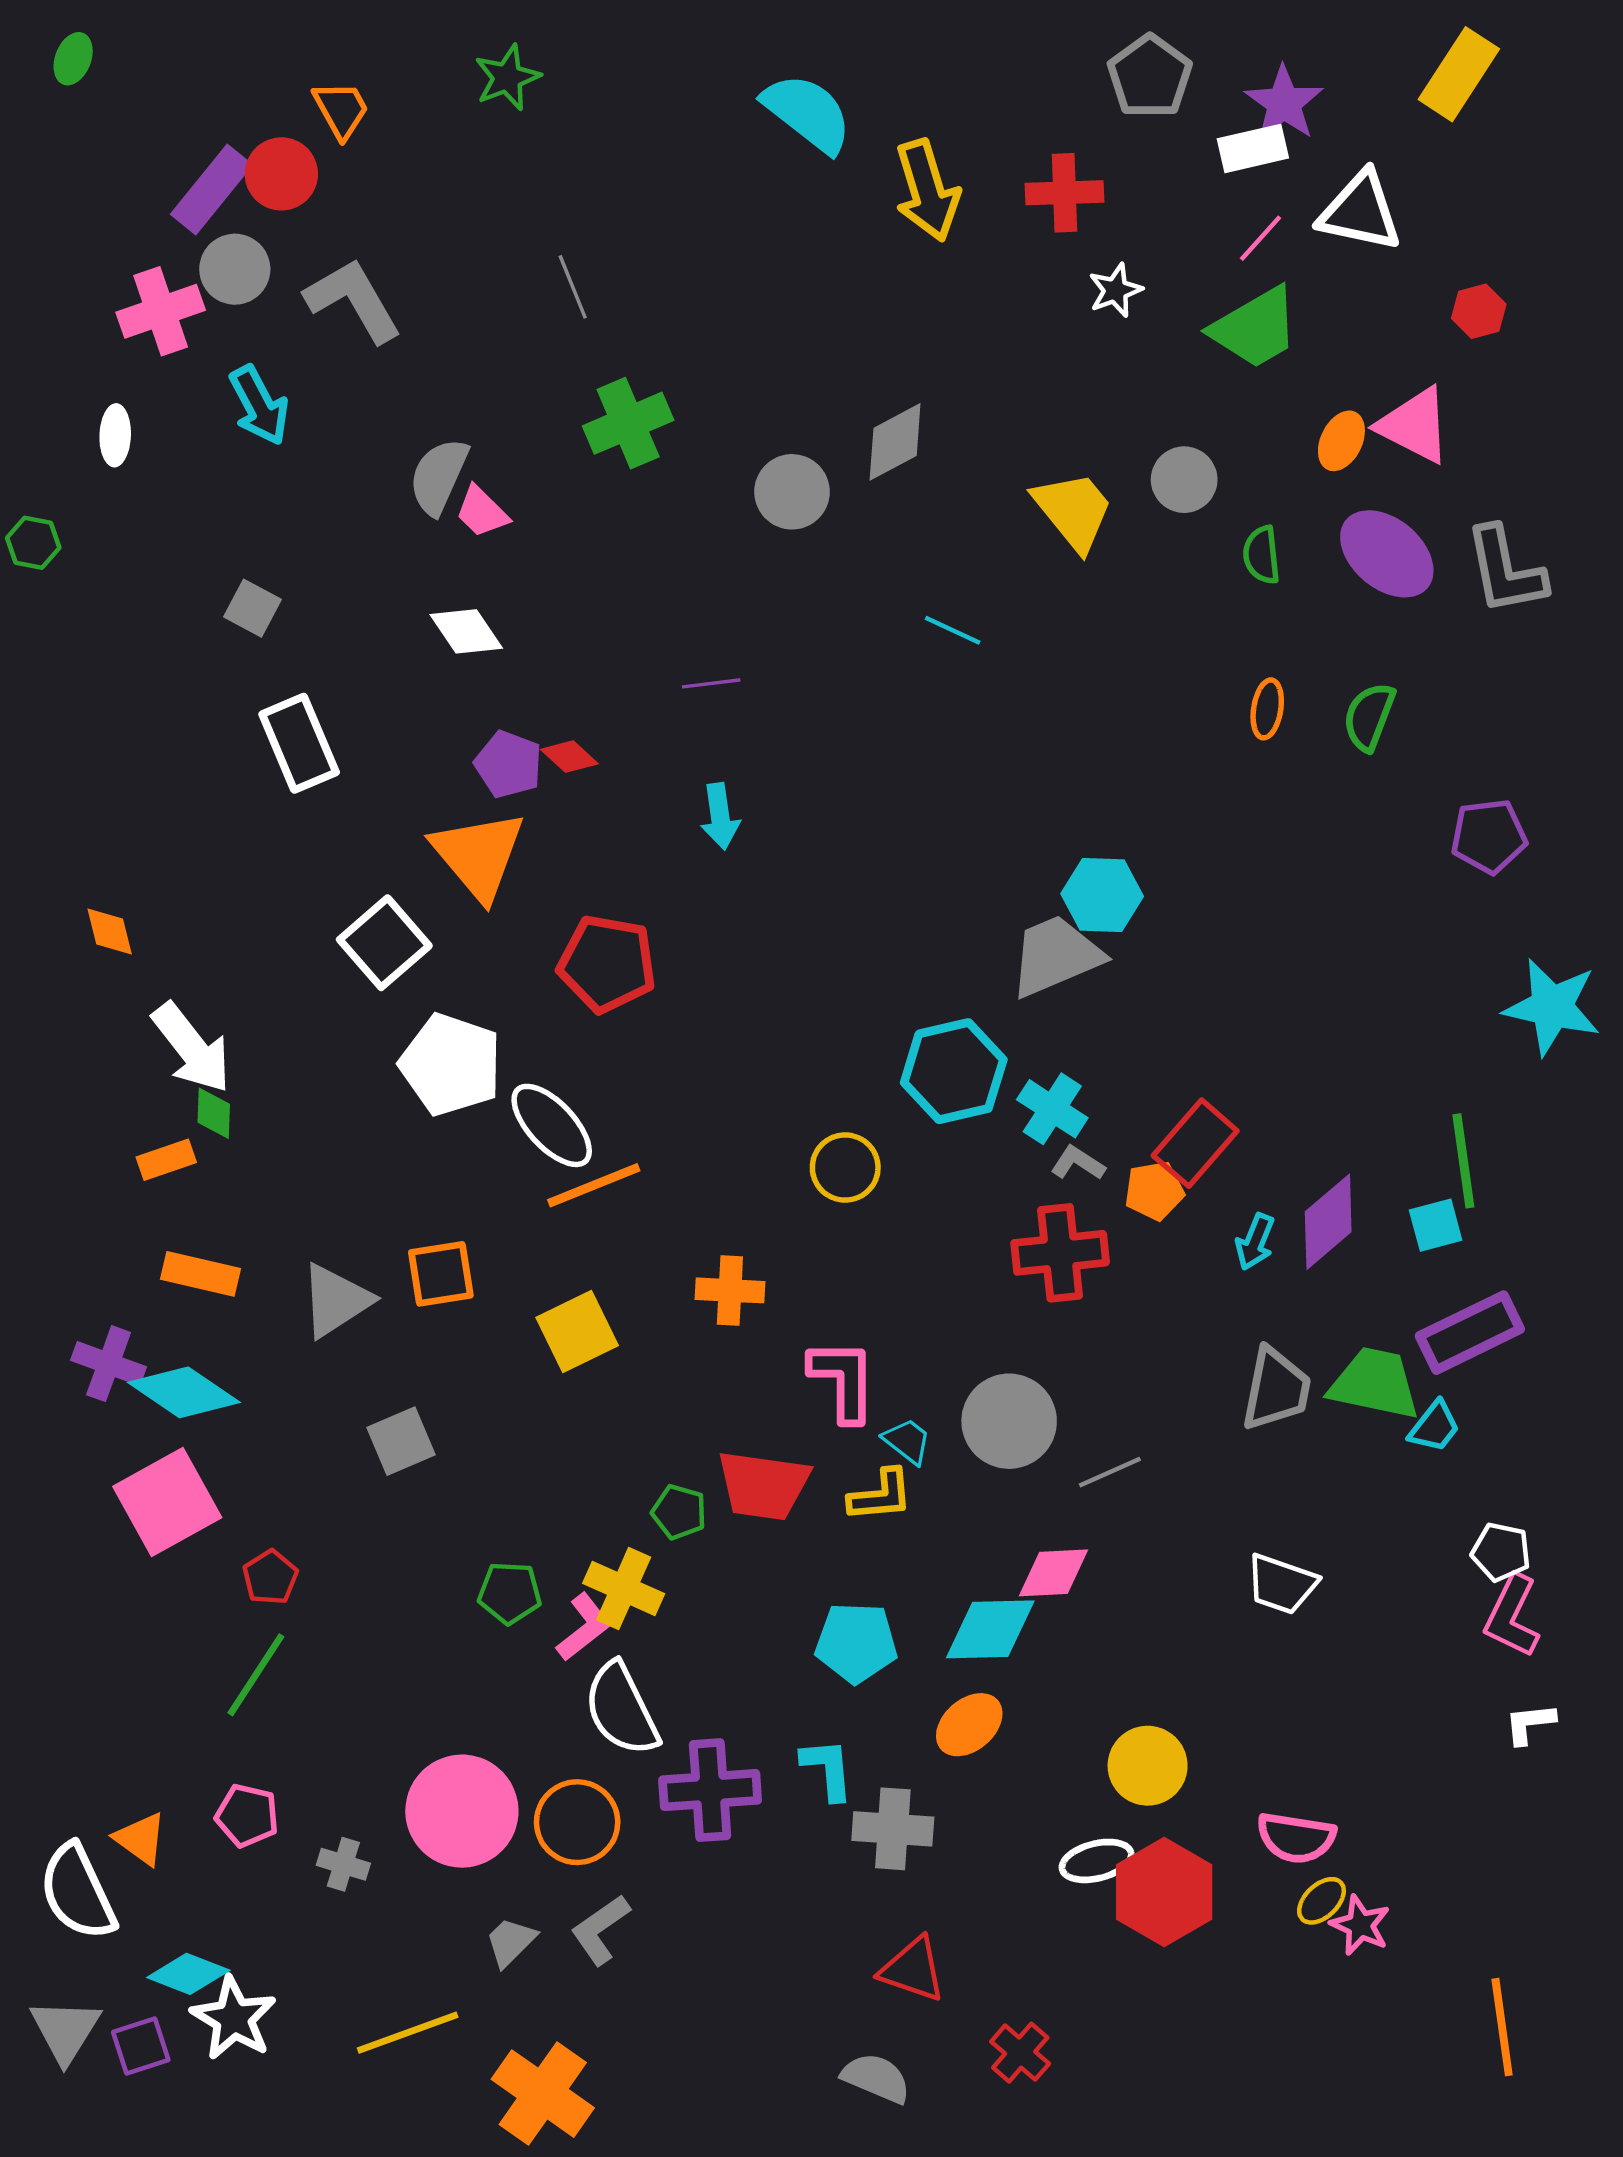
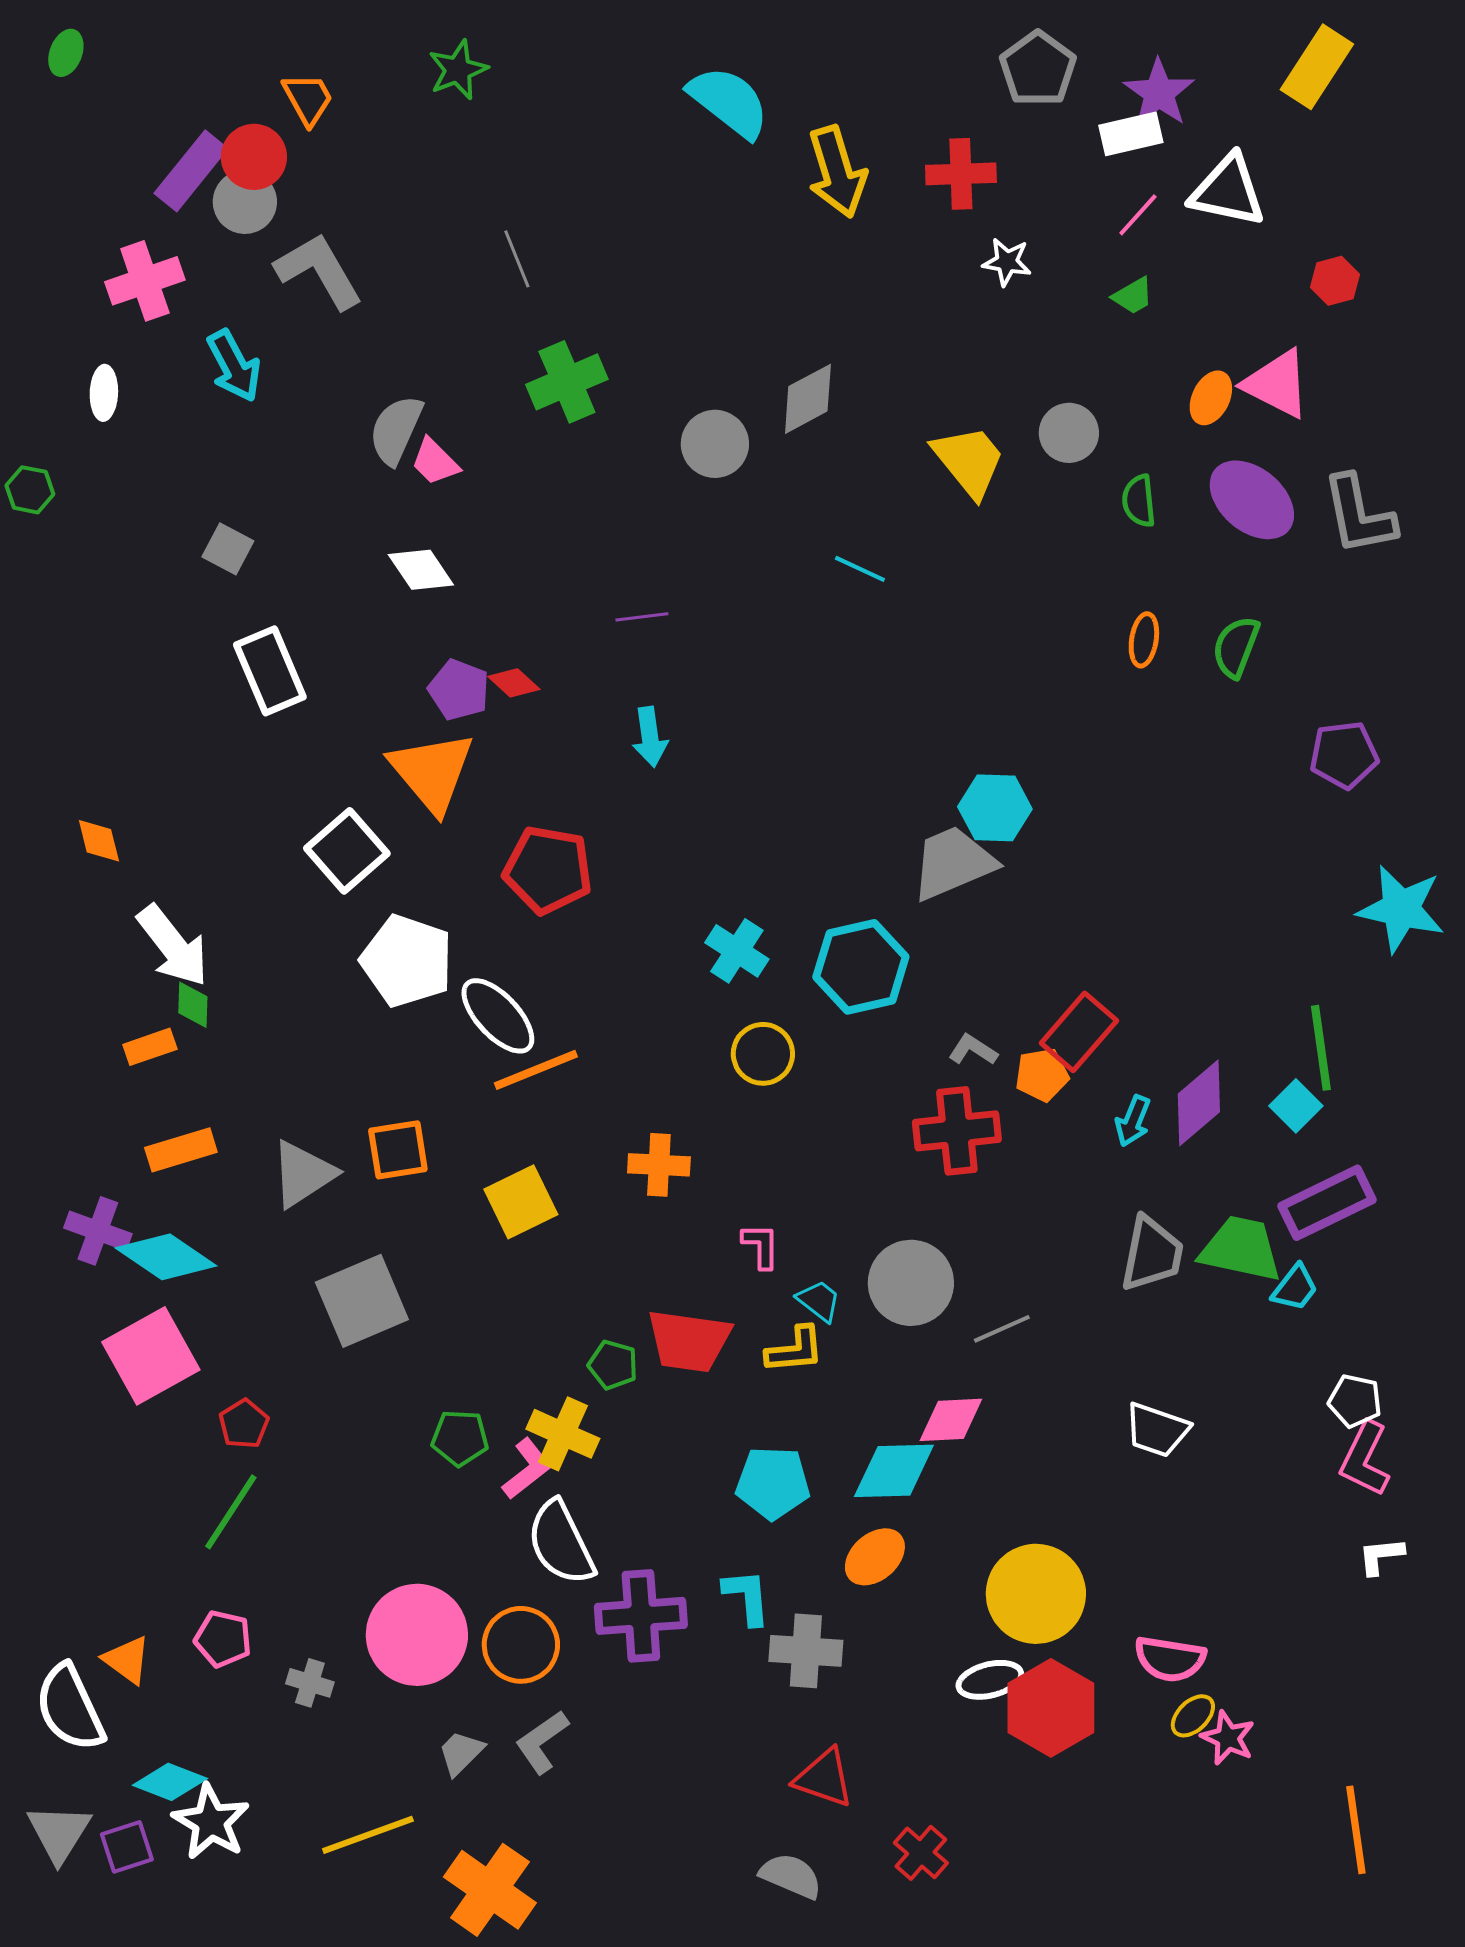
gray circle: (235, 269) -> (245, 202), moved
white star: (1115, 290) -> (1007, 262), turned 30
green trapezoid: (1255, 328) -> (1133, 296), size x0.5
cyan cross: (1052, 1109) -> (737, 951), moved
cyan square: (1436, 1225) -> (1296, 1106), turned -30
orange rectangle: (200, 1274) -> (181, 1150), turned -30
pink L-shape: (843, 1380) -> (761, 1246), size x0.6
gray square: (401, 1441) -> (362, 1301), size x1.5
yellow circle: (1148, 1766) -> (1036, 1594), size x1.4

